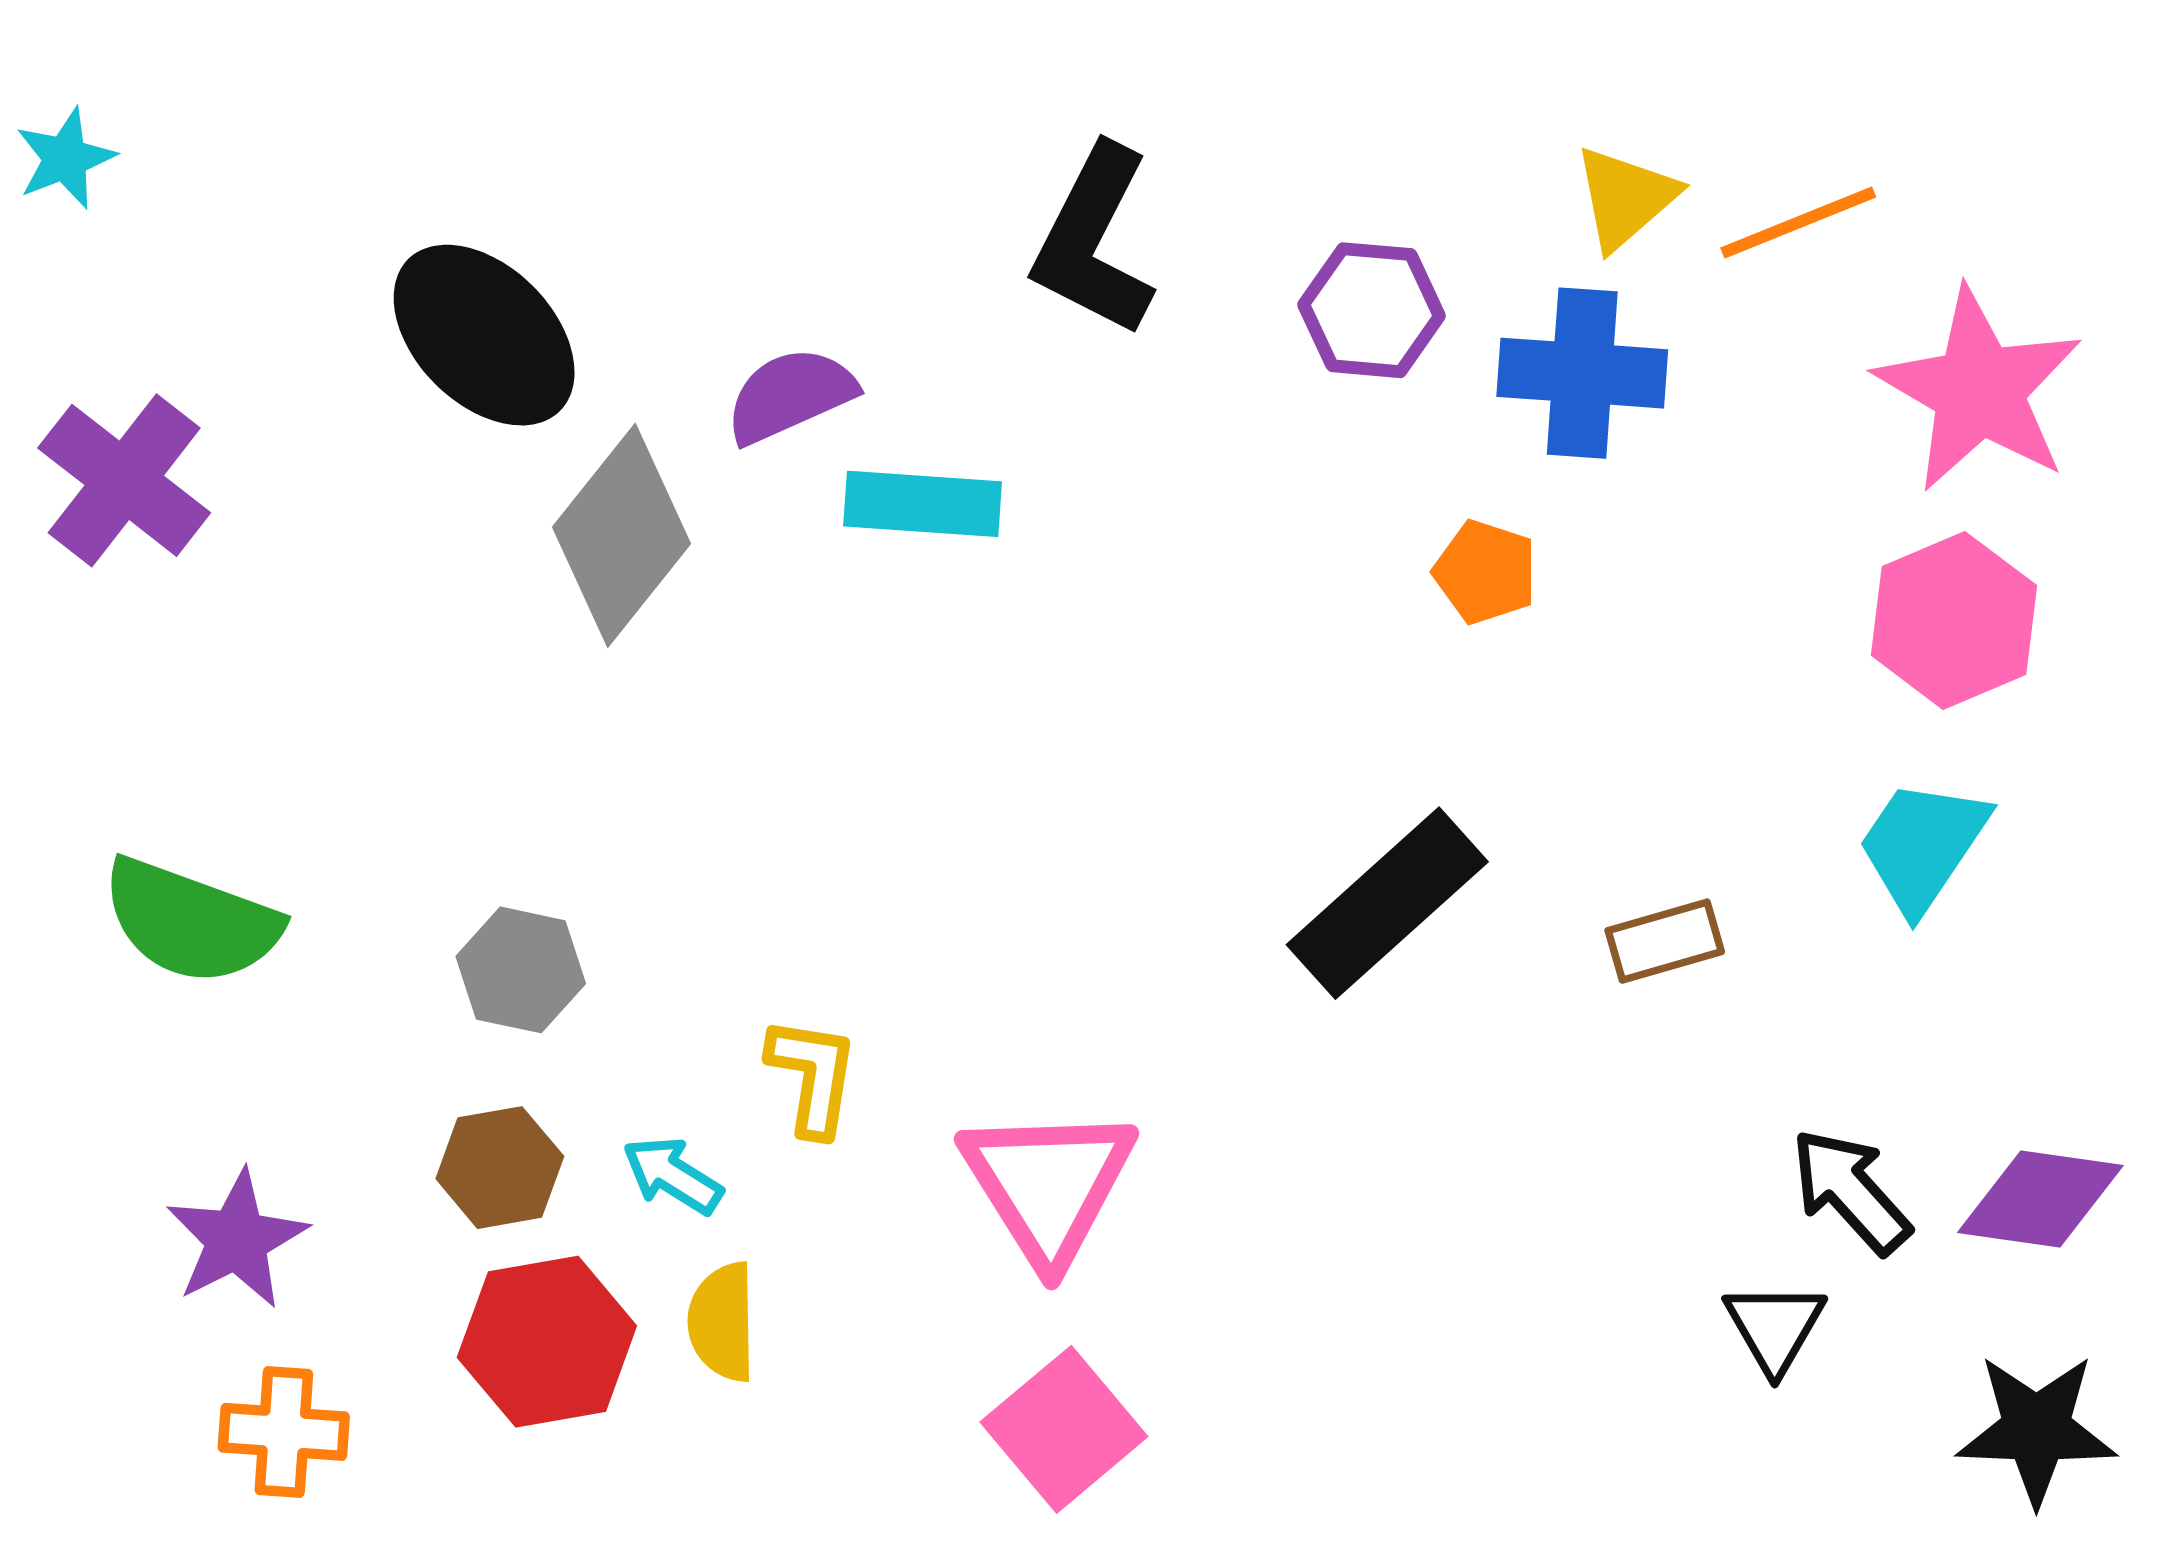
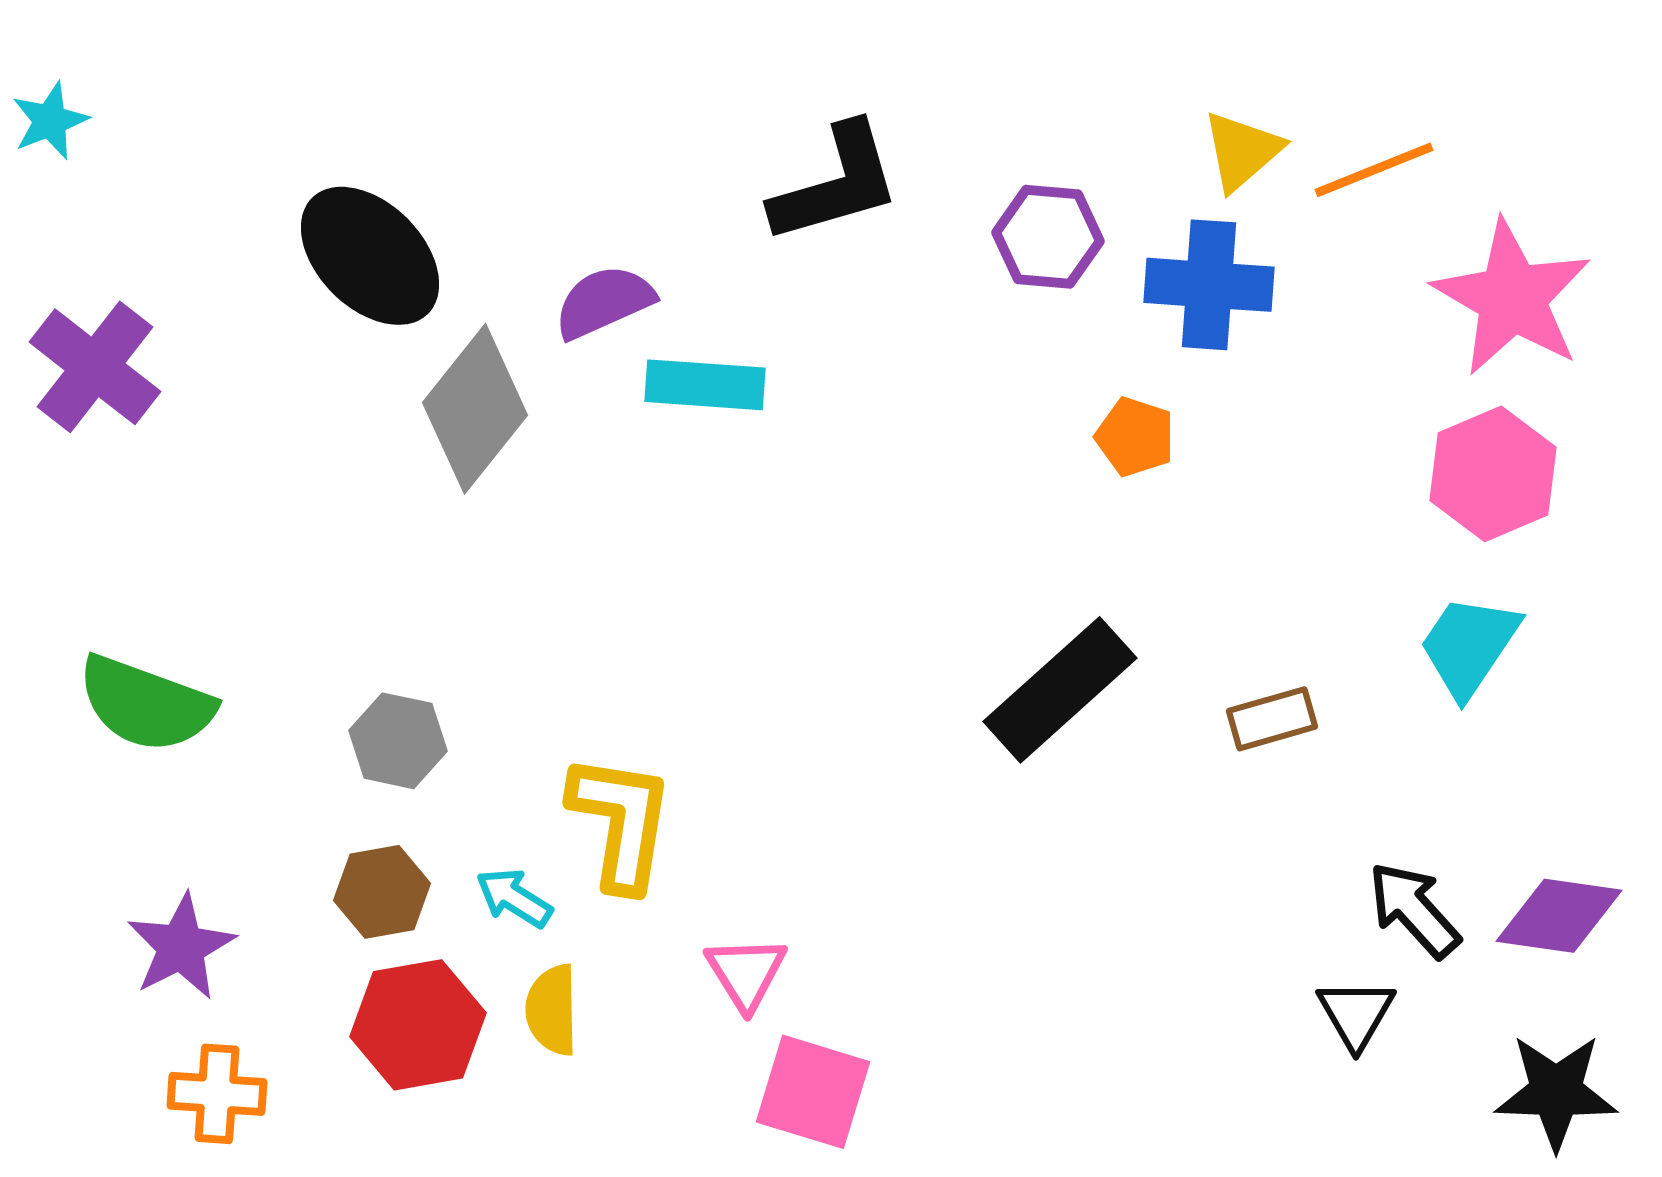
black L-shape: (1094, 241) -> (836, 184), turned -133
yellow L-shape: (813, 1076) -> (621, 822), size x1.5
pink triangle: (1048, 1185) -> (746, 973), moved, size x0.6
pink square: (1064, 1429) -> (813, 1092), turned -33

